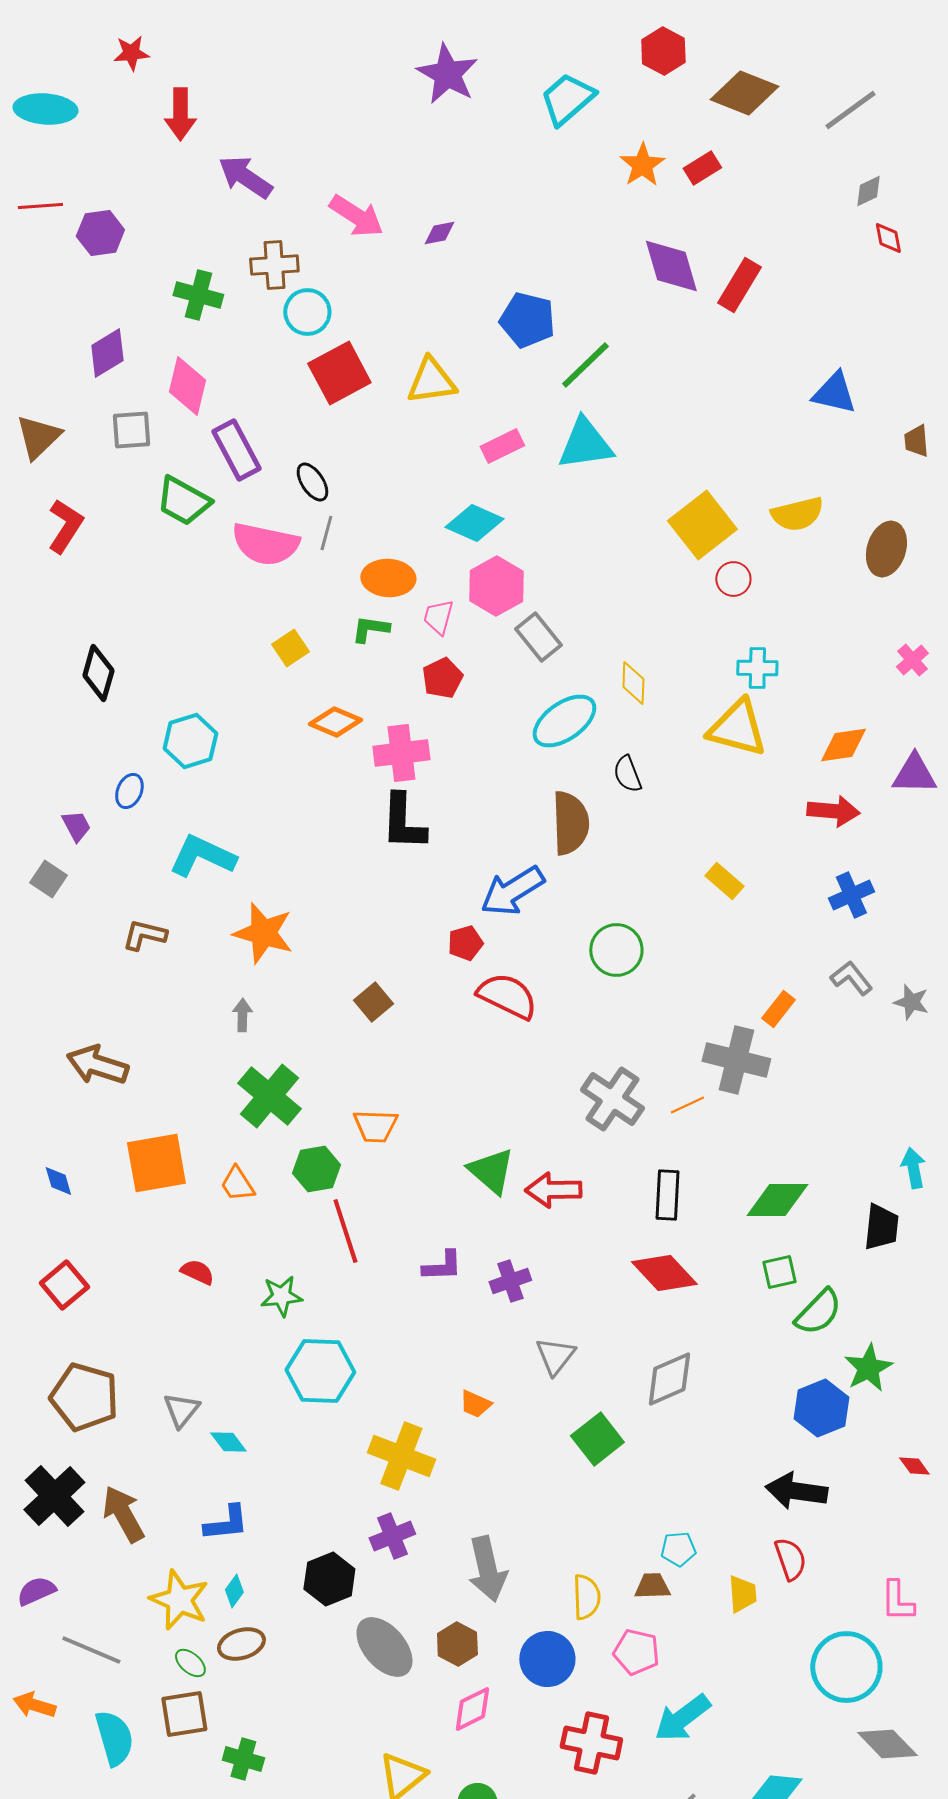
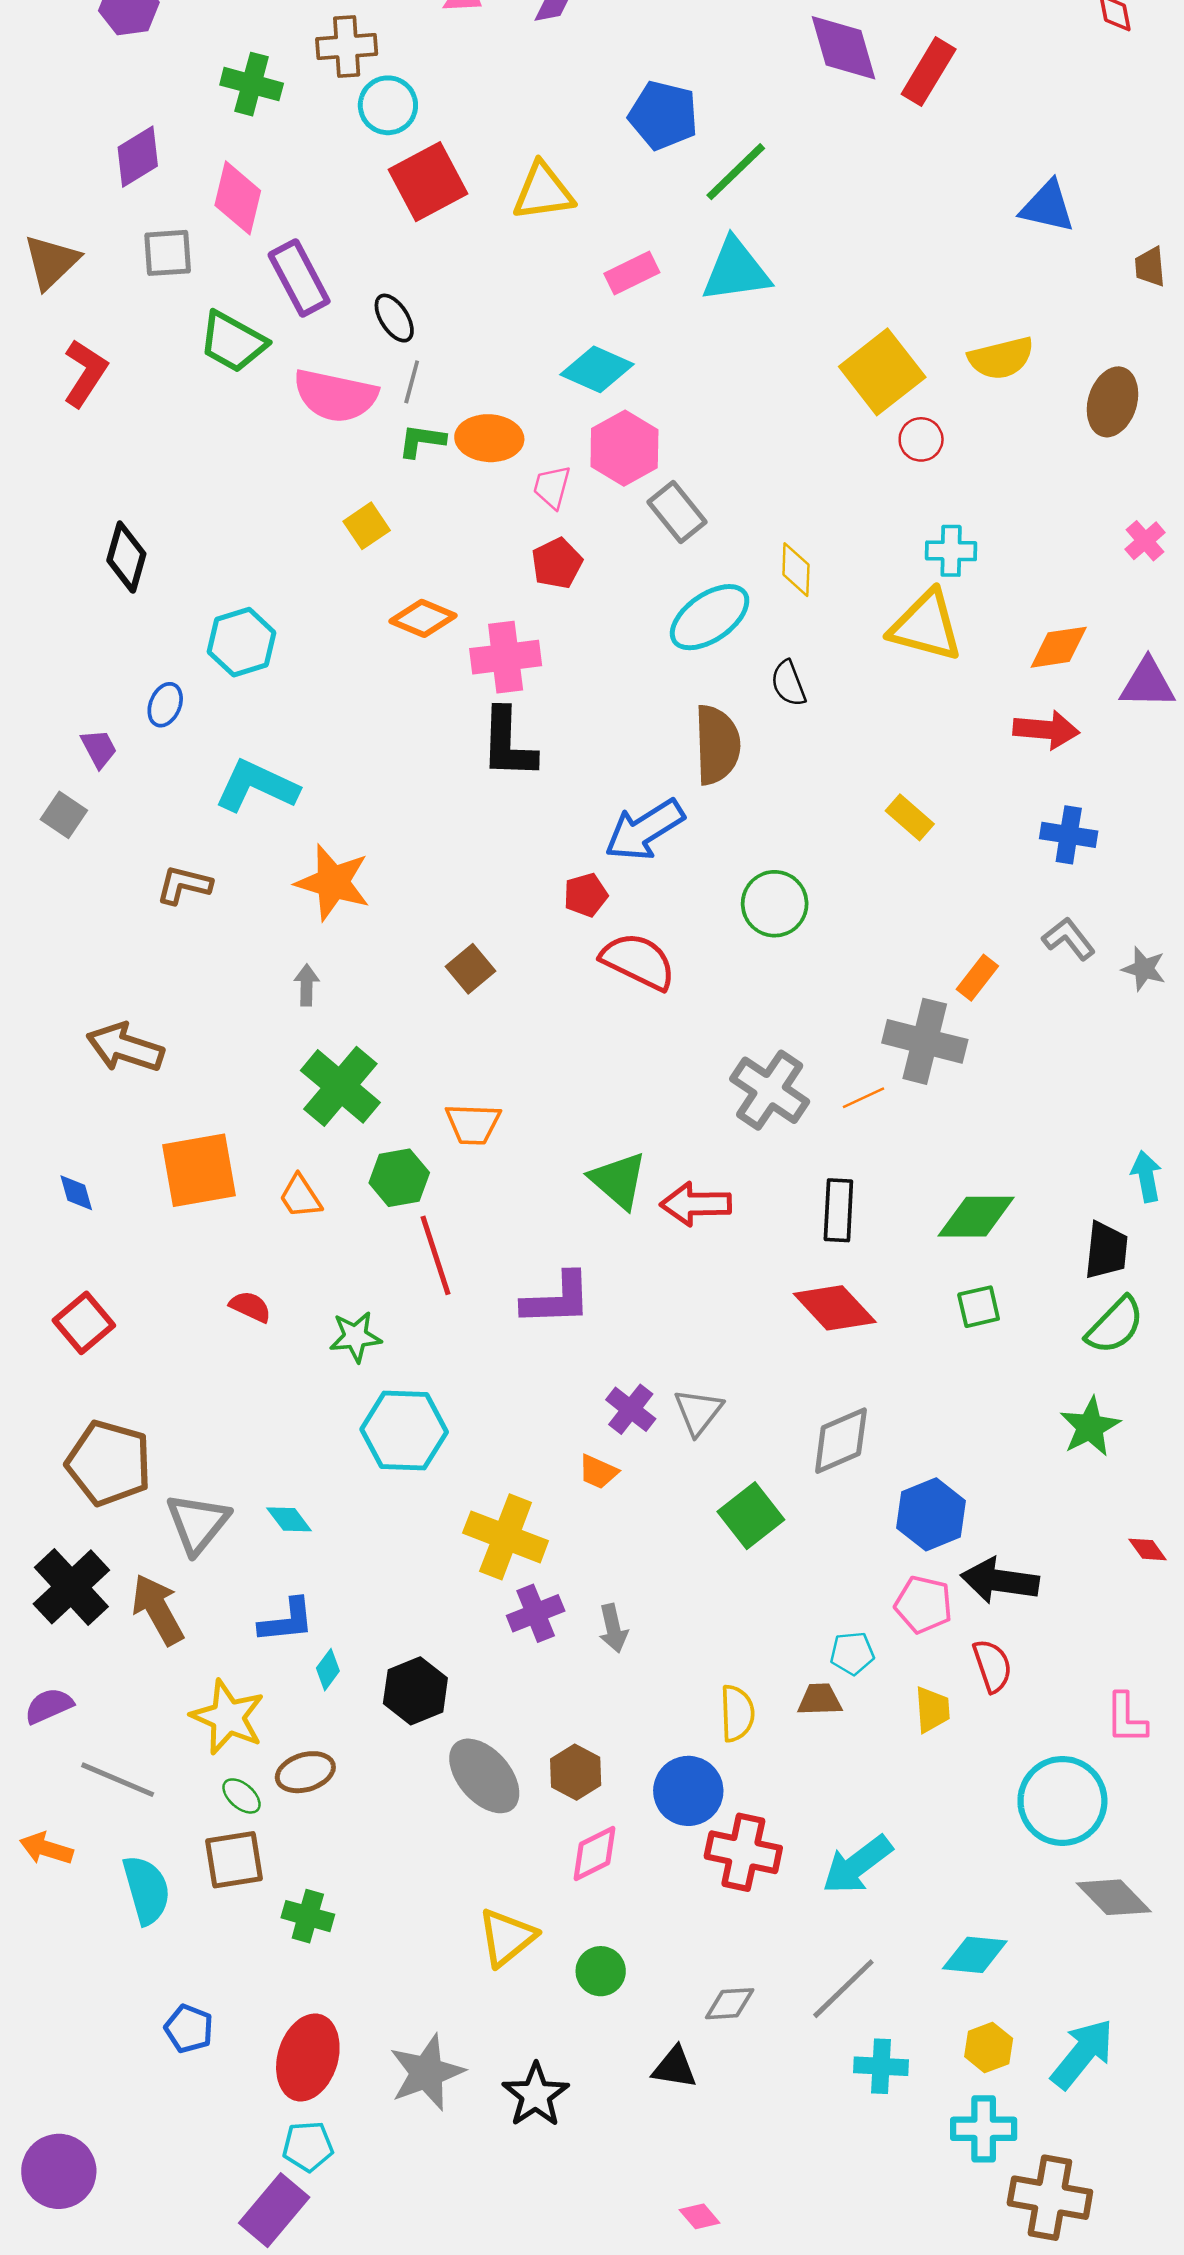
green L-shape: (370, 629) -> (422, 441), moved
blue cross: (851, 895) -> (1069, 835), turned 33
purple L-shape: (442, 1266) -> (557, 1299), size x1.4
purple cross: (510, 1281) -> (631, 1409), moved, turned -33
green semicircle: (818, 1312) -> (1115, 1325), moved
blue hexagon: (821, 1408) -> (931, 1514), moved
gray triangle: (181, 1410) -> (198, 1523), moved, size x1.4
purple cross: (392, 1536) -> (536, 1613), moved
gray arrow: (487, 1569) -> (613, 1628), moved, size x0.6
cyan diamond: (234, 1591) -> (328, 1670), moved
pink pentagon: (636, 1652) -> (924, 1604), moved
red cross: (591, 1743) -> (743, 1852), moved

